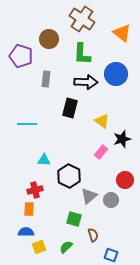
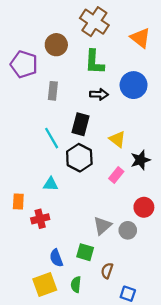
black arrow: (86, 82) -> (99, 94), size x0.7
cyan line: (27, 124) -> (52, 138), moved, turned 60
black hexagon: (69, 176) -> (79, 158), moved
orange rectangle: (29, 209) -> (18, 201), moved
blue semicircle: (26, 232) -> (56, 258), moved, turned -112
brown semicircle: (93, 235) -> (107, 271), turned -144
yellow square: (39, 247) -> (45, 284), size x1.5
green semicircle: (66, 247) -> (76, 284), turned -40

